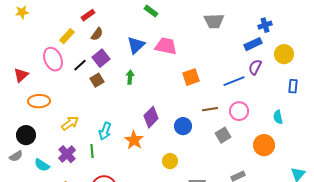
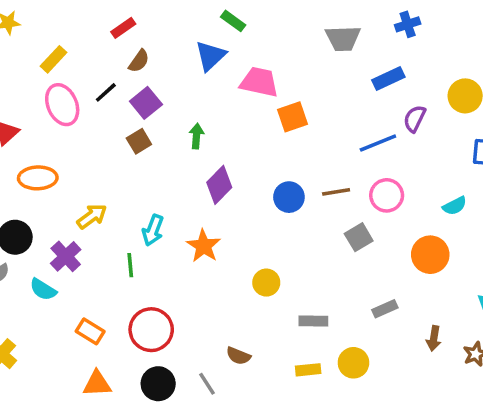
blue cross: (265, 25) -> (408, 24), moved
yellow rectangle: (67, 36) -> (53, 59), moved
blue rectangle: (253, 44) -> (388, 78), moved
blue triangle: (136, 45) -> (210, 56), moved
black line: (80, 65) -> (106, 92), moved
orange square: (191, 77) -> (292, 117), moved
purple diamond: (151, 117) -> (219, 185), moved
cyan semicircle: (278, 117) -> (455, 206), turned -104
blue circle: (183, 126) -> (289, 197), moved
purple cross: (67, 154) -> (66, 256), moved

